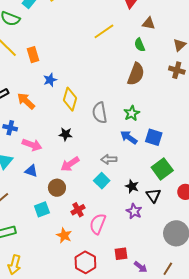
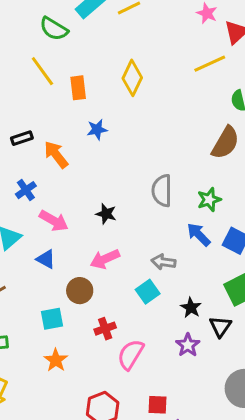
yellow line: (104, 31) -> (210, 64), moved
yellow diamond: (70, 99) -> (132, 78), moved
blue cross: (10, 128) -> (26, 190), turned 32
orange star: (64, 235) -> (56, 360), moved

